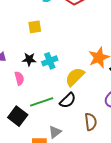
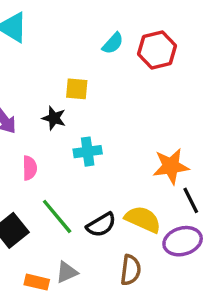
black star: (29, 59) -> (54, 118), moved
yellow semicircle: (75, 77) -> (143, 219), moved, turned 55
green line: (42, 102) -> (57, 216), turned 55

